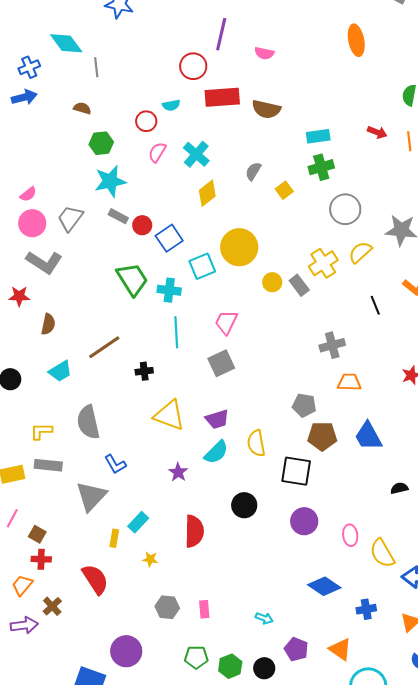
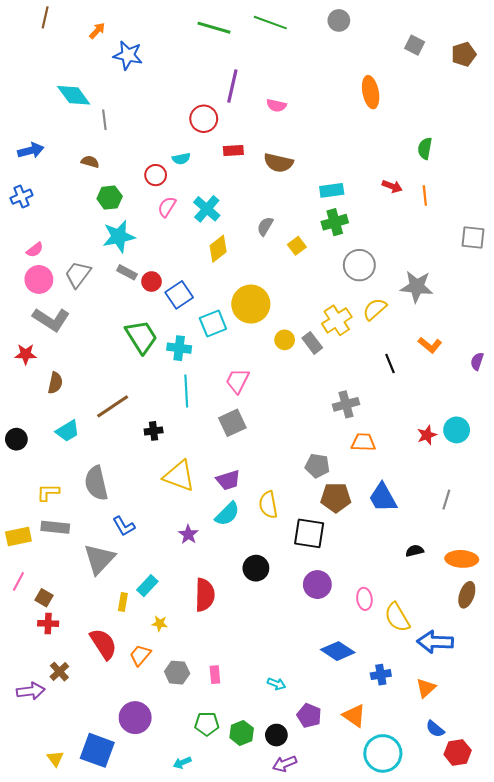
blue cross: (29, 67) -> (21, 197), moved
red rectangle: (222, 97) -> (233, 150), size x0.6
orange trapezoid: (22, 585) -> (140, 655), moved

